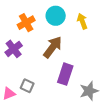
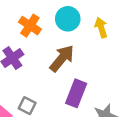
orange cross: (26, 23) -> (30, 26), turned -30

